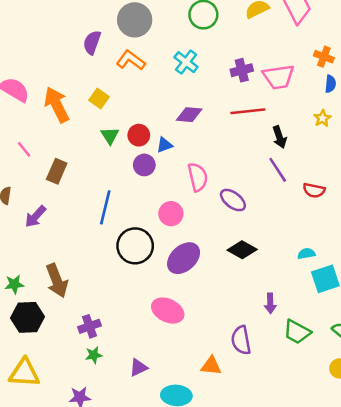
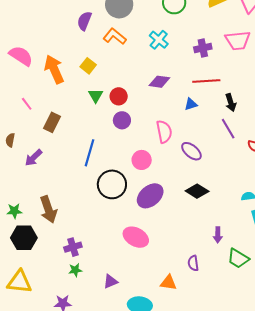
pink trapezoid: (279, 77) -> (238, 40), moved
blue triangle: (164, 145) -> (191, 104), moved
purple semicircle: (241, 340) -> (193, 263), size x0.7

